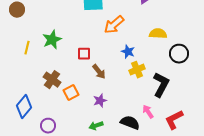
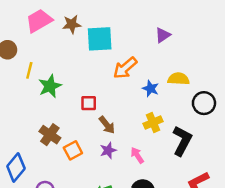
yellow line: (27, 48) -> (29, 70), moved
blue star: (128, 52) -> (151, 89), moved
purple star: (100, 101) -> (108, 150), moved
pink arrow: (148, 112) -> (137, 155), moved

